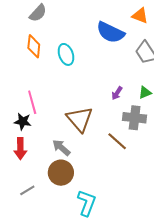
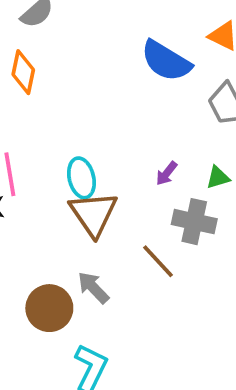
cyan ellipse: (66, 54) -> (81, 178), moved
gray arrow: (61, 148) -> (93, 288), moved

